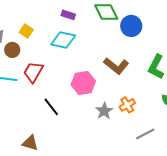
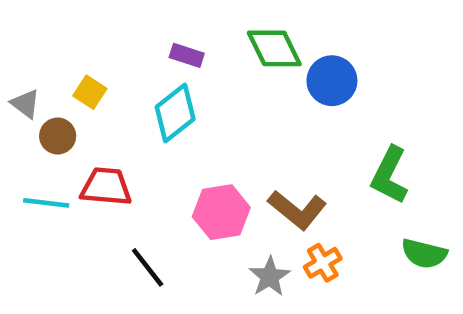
cyan diamond: (63, 40) -> (175, 113), turned -50
brown L-shape: (116, 66) -> (297, 210), moved
red trapezoid: (33, 72) -> (106, 187), turned 65

